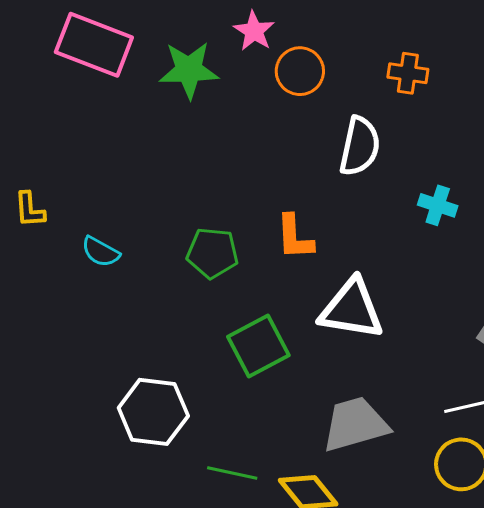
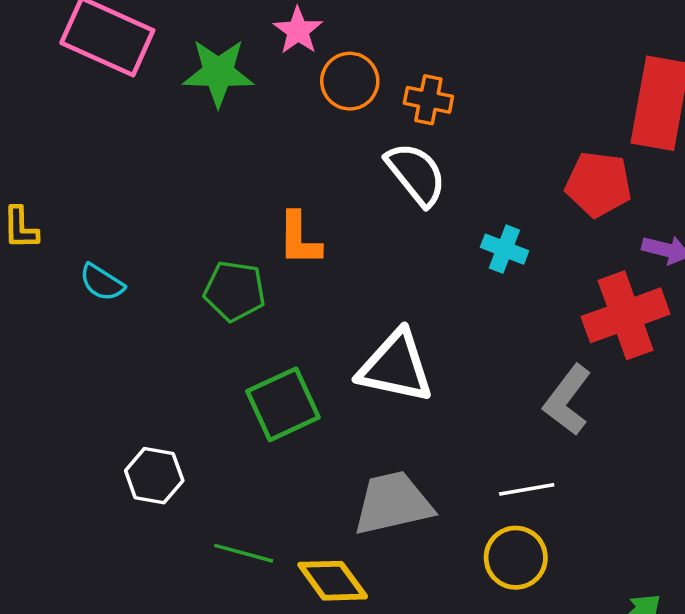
orange cross: (408, 73) -> (428, 100), moved
white semicircle: (360, 146) -> (416, 174), turned -54
orange L-shape: (295, 237) -> (299, 239), moved
white hexagon: (153, 412) -> (154, 476), size x0.7

